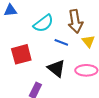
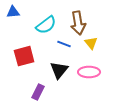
black triangle: (56, 68) -> (59, 70), turned 30

